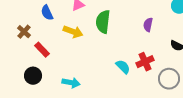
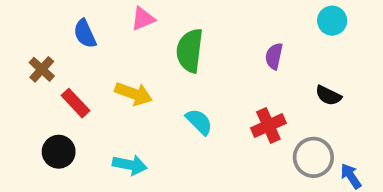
yellow arrow: (73, 32) -> (134, 94), moved
cyan semicircle: (123, 67) -> (199, 122), moved

